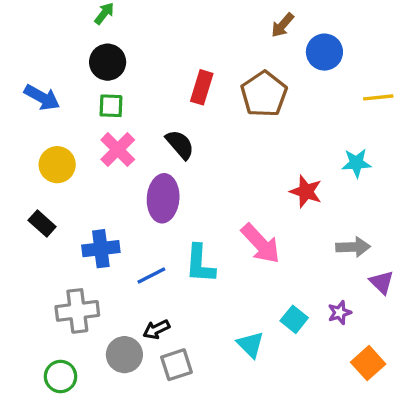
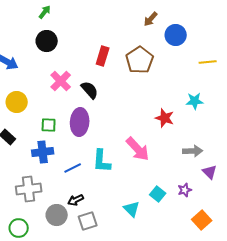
green square: (111, 106) -> (49, 125), moved
pink cross: (118, 150) -> (61, 81), moved

